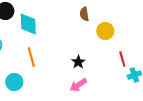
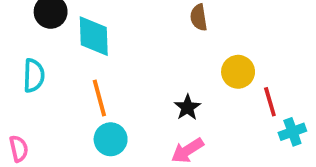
yellow circle: (105, 31) -> (238, 72), moved
cyan circle: (14, 82) -> (111, 139), moved

